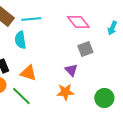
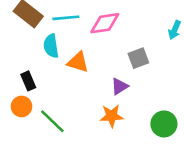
pink diamond: (78, 22) -> (105, 23), moved, turned -60
purple triangle: (71, 70) -> (120, 86), turned 40
orange triangle: (28, 73) -> (78, 62), moved

